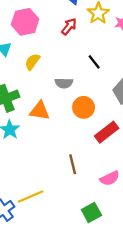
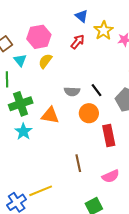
yellow semicircle: (32, 62) -> (45, 61), moved
black line: (94, 62) -> (96, 90), moved
red rectangle: (107, 132) -> (109, 135), turned -65

